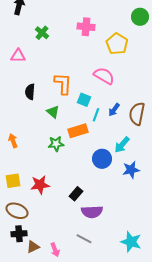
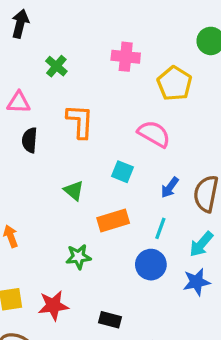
orange L-shape: (63, 84) -> (80, 121), moved
black semicircle: (30, 92) -> (30, 140), moved
cyan line: (96, 115) -> (160, 228), moved
green star: (56, 144) -> (78, 257), moved
cyan arrow: (122, 145) -> (201, 244), moved
black rectangle: (76, 194) -> (110, 320), turned 64

